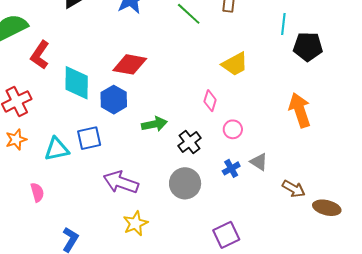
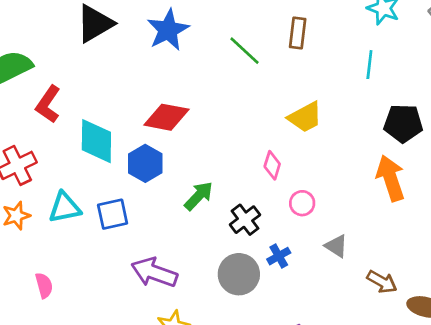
black pentagon: (308, 47) -> (403, 123), moved
green arrow: (154, 124) -> (199, 196), turned -35
cyan triangle: (57, 149) -> (65, 208), moved
blue cross: (231, 168) -> (279, 256), moved

